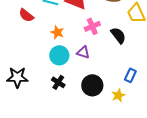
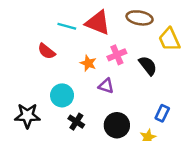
red semicircle: (26, 15) -> (47, 51), moved
orange star: (57, 32) -> (88, 63), moved
cyan circle: (59, 55) -> (62, 95), moved

